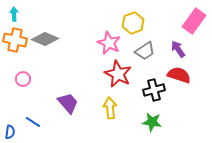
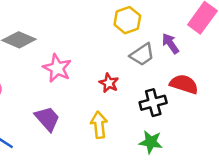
pink star: (109, 43) -> (57, 68), moved
purple arrow: (178, 49) -> (170, 44), moved
red star: (118, 74) -> (109, 83), size x0.6

